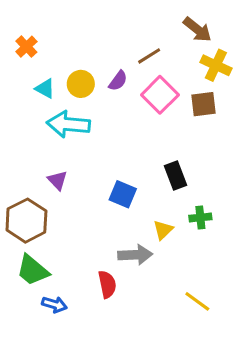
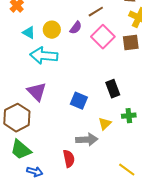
purple triangle: (57, 180) -> (37, 92), size x1.5

